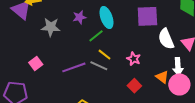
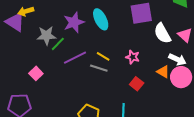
purple star: (79, 17) -> (74, 22), size x1.5
green line: (96, 36) -> (58, 44), moved
purple line: (74, 67) -> (75, 58), moved
white arrow: (178, 67) -> (177, 59), turned -54

